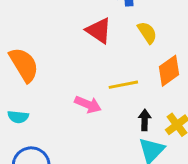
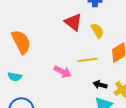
yellow semicircle: (147, 33) -> (97, 31), moved
black arrow: (145, 120) -> (100, 85), turned -80

